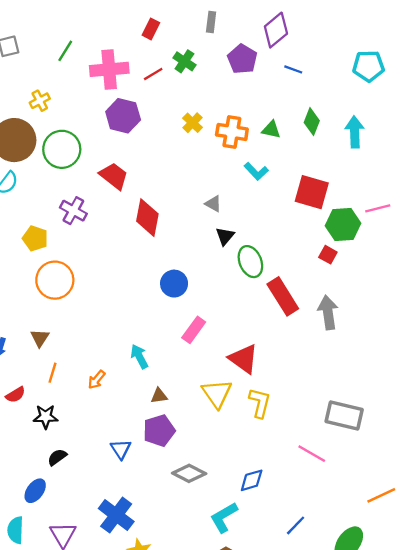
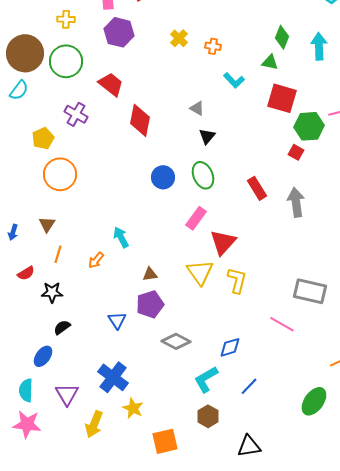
yellow cross: (40, 101) -> (66, 19), moved, turned 30
green triangle: (271, 130) -> (270, 62), moved
orange cross: (232, 132) -> (213, 46), size x0.6
yellow pentagon: (35, 238) -> (43, 138), turned 30
green ellipse: (250, 262) -> (203, 175), moved
red rectangle: (283, 296) -> (257, 188), size x0.7
pink rectangle: (194, 330) -> (196, 218), moved
cyan arrow: (139, 356) -> (121, 237), moved
red triangle: (243, 359) -> (223, 242), turned 36
blue line: (296, 525) -> (249, 386), moved

